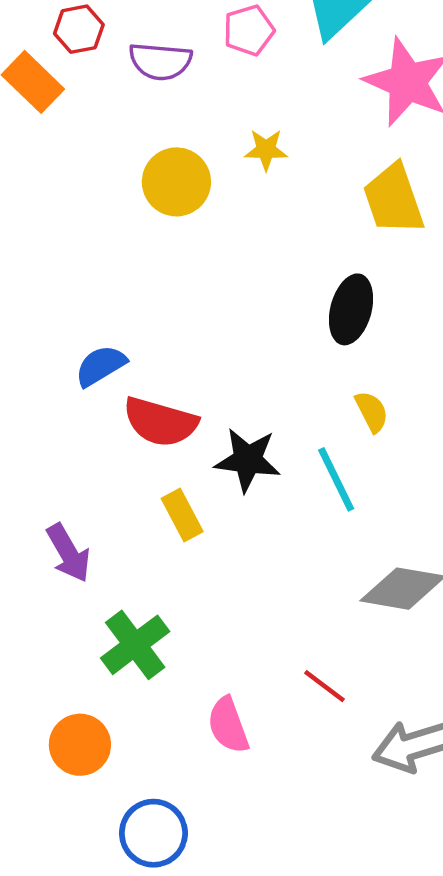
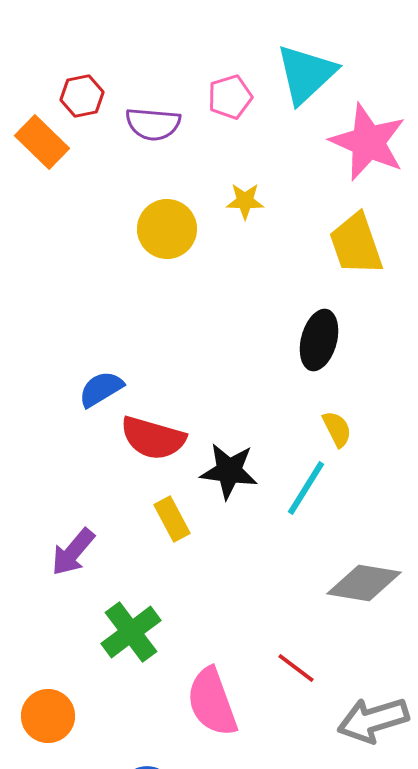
cyan line: (336, 479) -> (306, 488), turned 58
purple arrow: (68, 553) -> (73, 552), turned 70
pink semicircle: (228, 725) -> (212, 702), size x1.4
orange circle: (80, 745) -> (48, 716), moved

